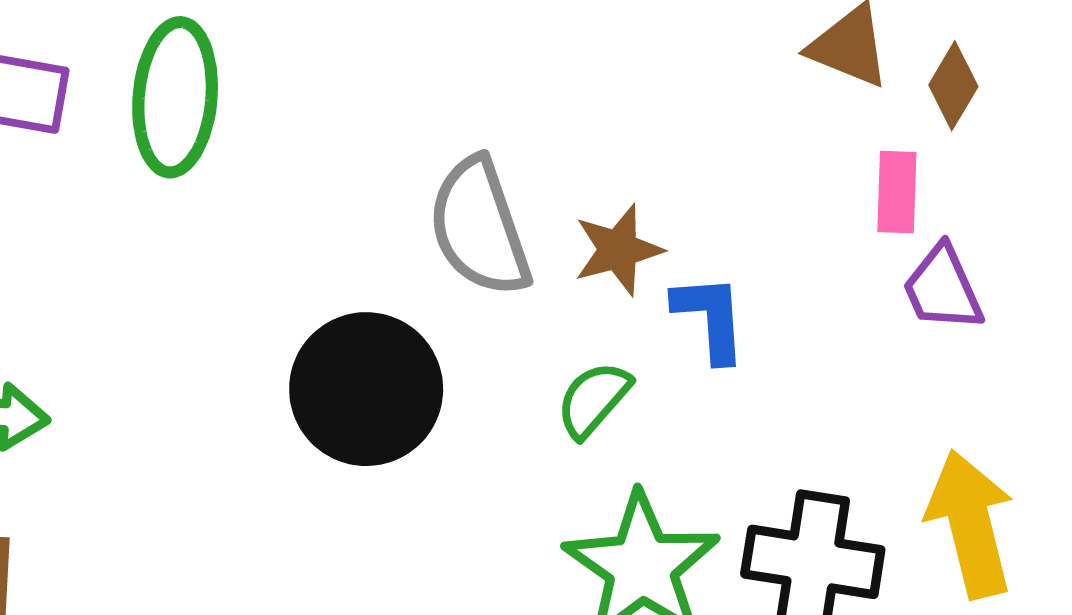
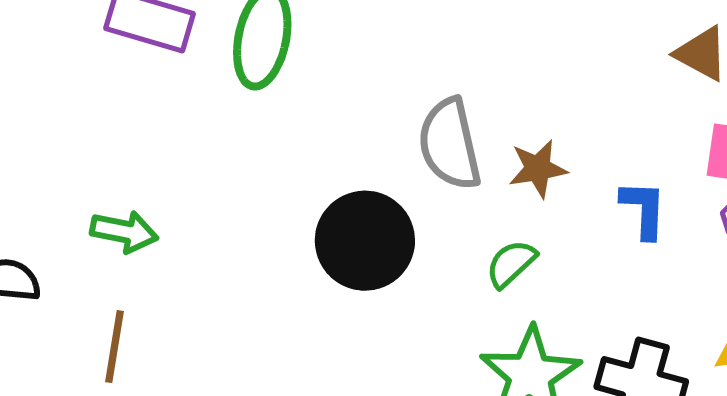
blue L-shape: (710, 318) -> (644, 209), moved

